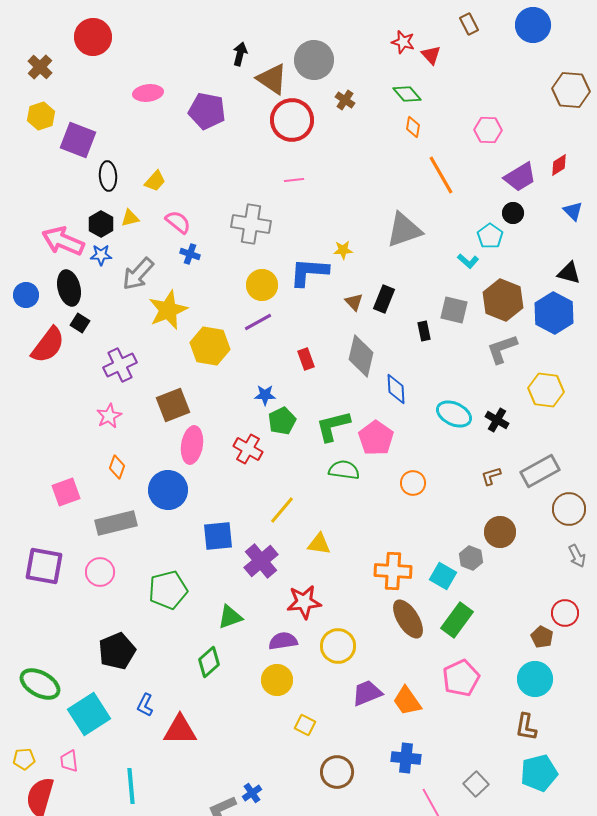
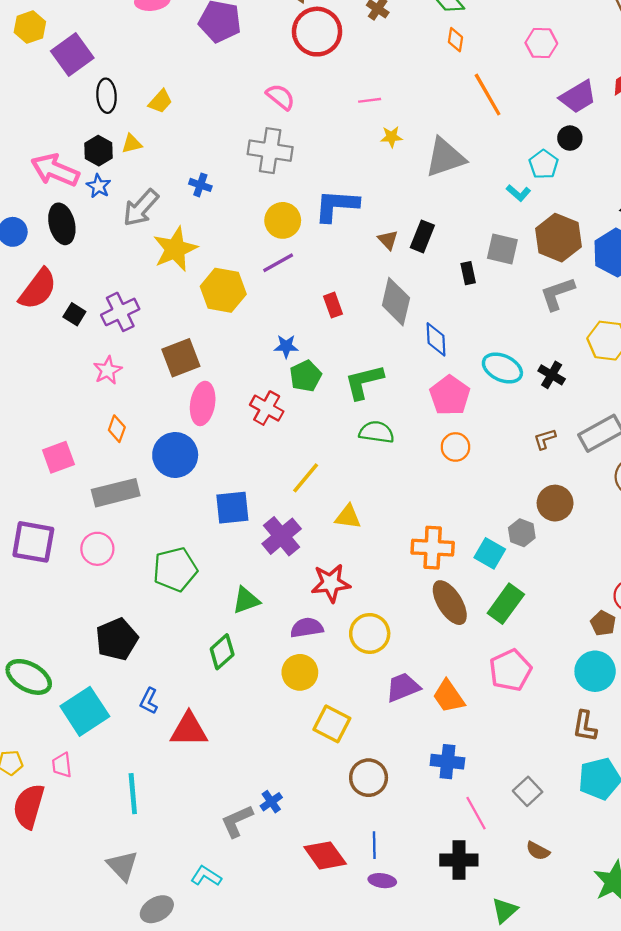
purple square: (78, 140) -> (72, 55), turned 33
pink line: (294, 180) -> (370, 100), moved
pink semicircle: (178, 222) -> (280, 97), moved
yellow star: (343, 250) -> (391, 137), moved
blue star: (101, 255) -> (98, 186), turned 30
black square: (80, 323) -> (74, 314), moved
pink pentagon: (376, 438) -> (450, 395), moved
yellow square: (305, 725) -> (332, 724), size x1.5

